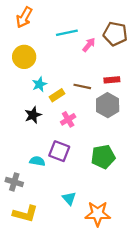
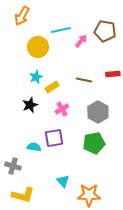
yellow circle: (24, 57) -> (38, 47), moved
red rectangle: (112, 80) -> (113, 74), moved
brown line: (82, 86) -> (84, 80), moved
gray hexagon: (108, 105) -> (98, 112), moved
purple square: (59, 151) -> (54, 138), turned -30

